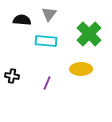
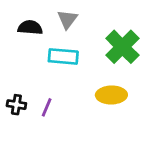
purple line: (47, 83) -> (47, 107), moved

